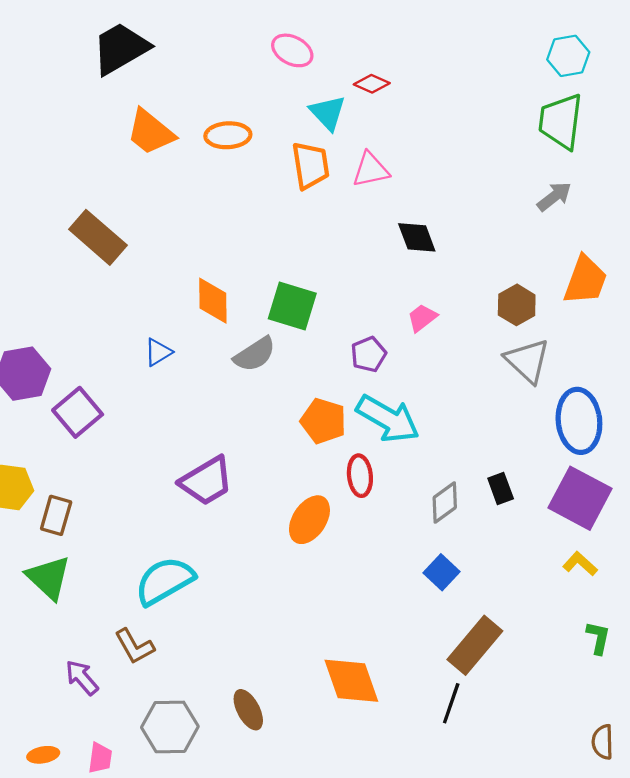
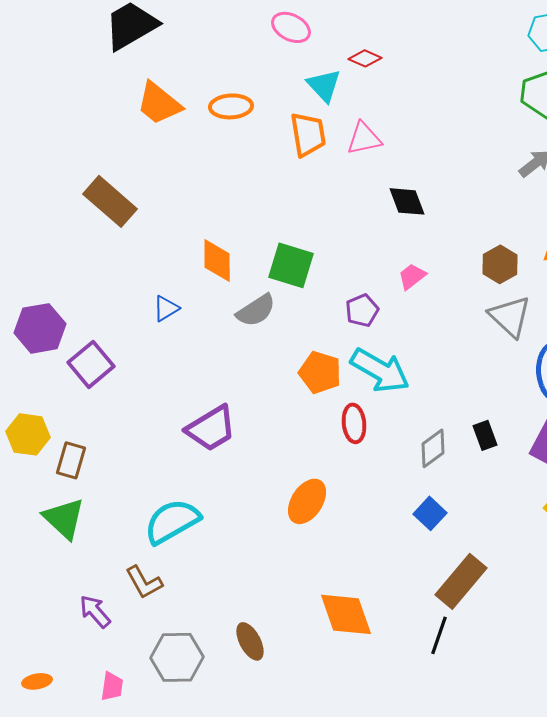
orange ellipse: (309, 520) -> (307, 501), moved
orange ellipse: (43, 755) -> (37, 681), moved

